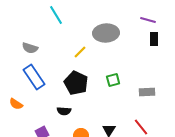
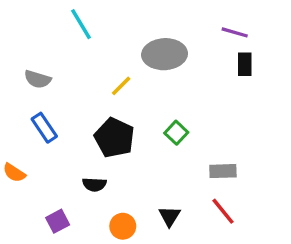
blue rectangle: (34, 77) -> (44, 128), size x0.7
green square: (113, 80) -> (176, 133), turned -32
gray rectangle: (147, 92) -> (223, 171), moved

